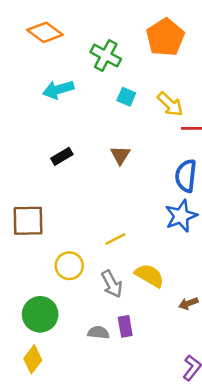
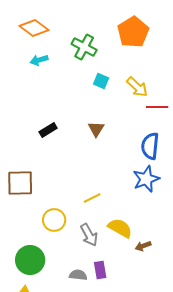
cyan arrow: (58, 90) -> (39, 60), moved, size x0.7
brown arrow: (188, 303) -> (143, 246), moved

